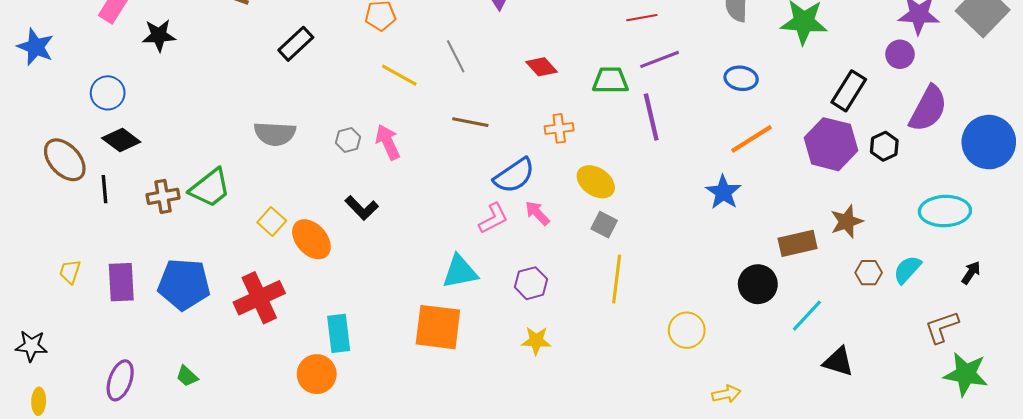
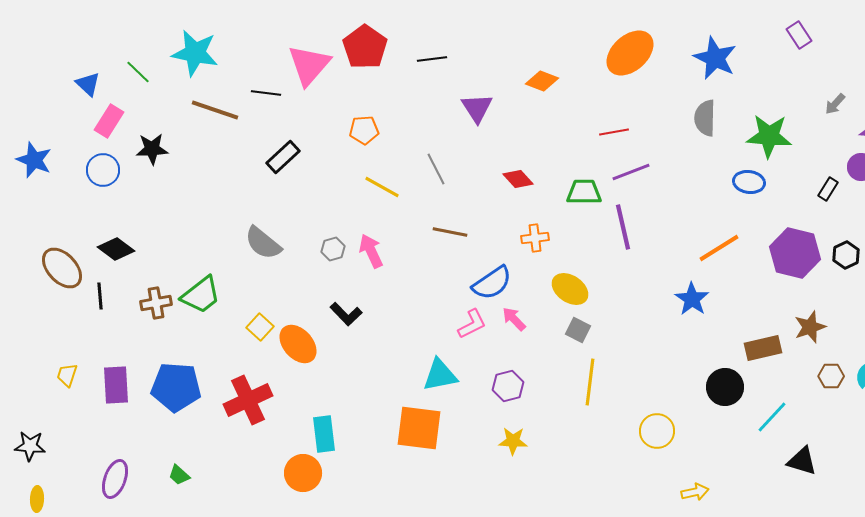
blue ellipse: (741, 78) -> (749, 182), moved
black rectangle: (849, 91) -> (828, 189), moved, size x0.6
blue circle: (108, 93) -> (103, 170), moved
gray semicircle: (275, 134) -> (263, 243), turned 36

